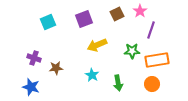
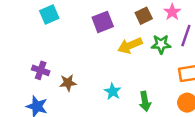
cyan square: (48, 22) -> (49, 14), moved
yellow arrow: (97, 45) -> (130, 45), moved
green star: (132, 51) -> (161, 44), moved

